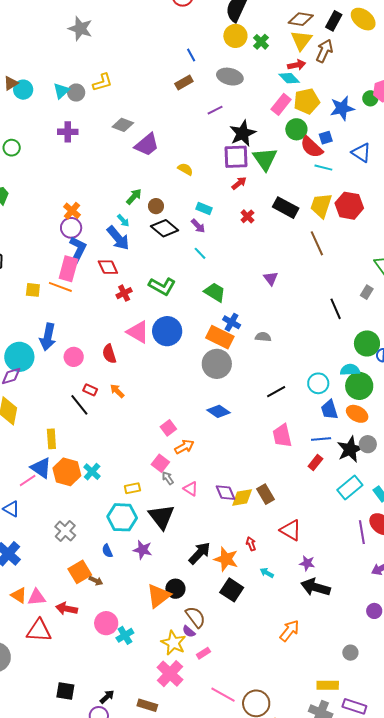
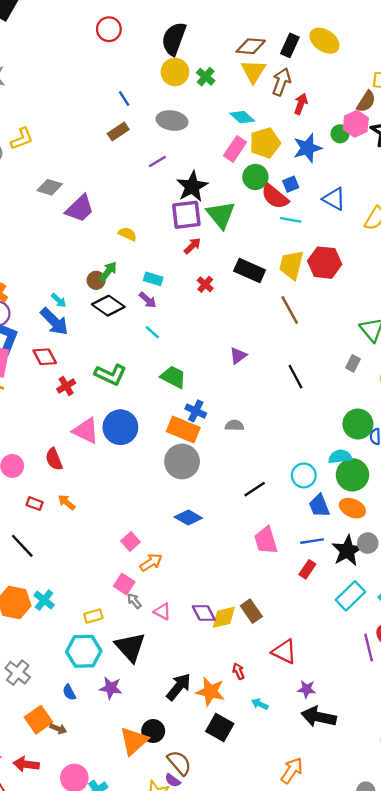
red arrow: (297, 65) -> (301, 104), moved, turned -54
green arrow: (134, 197) -> (108, 271), moved
purple triangle: (271, 278) -> (238, 356), turned 35
black line: (336, 309) -> (296, 377), moved
black line: (79, 405) -> (22, 546), moved

